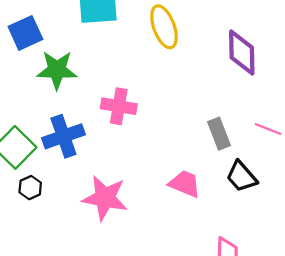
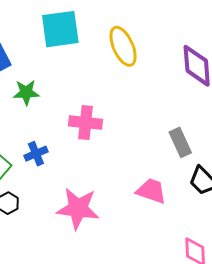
green star: (57, 70) -> (26, 92), size x0.7
blue cross: (63, 136) -> (36, 154), size x0.6

